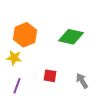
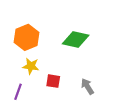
yellow star: (14, 58) -> (31, 66), moved

